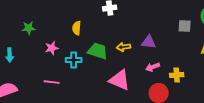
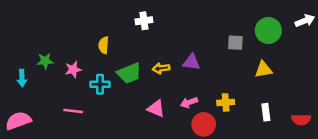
green star: (29, 28) -> (45, 61), moved
green trapezoid: (98, 51) -> (129, 73), turned 140
pink arrow: (153, 67) -> (189, 102), moved
pink triangle: (120, 80) -> (156, 109), size x0.7

